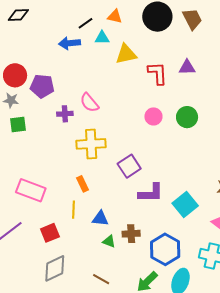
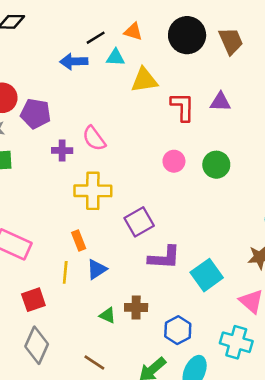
blue triangle: (100, 218) -> (97, 269), moved, turned -42
blue hexagon: (165, 249) -> (178, 330), size x0.7
gray diamond: (55, 268) -> (37, 345), turned -44

